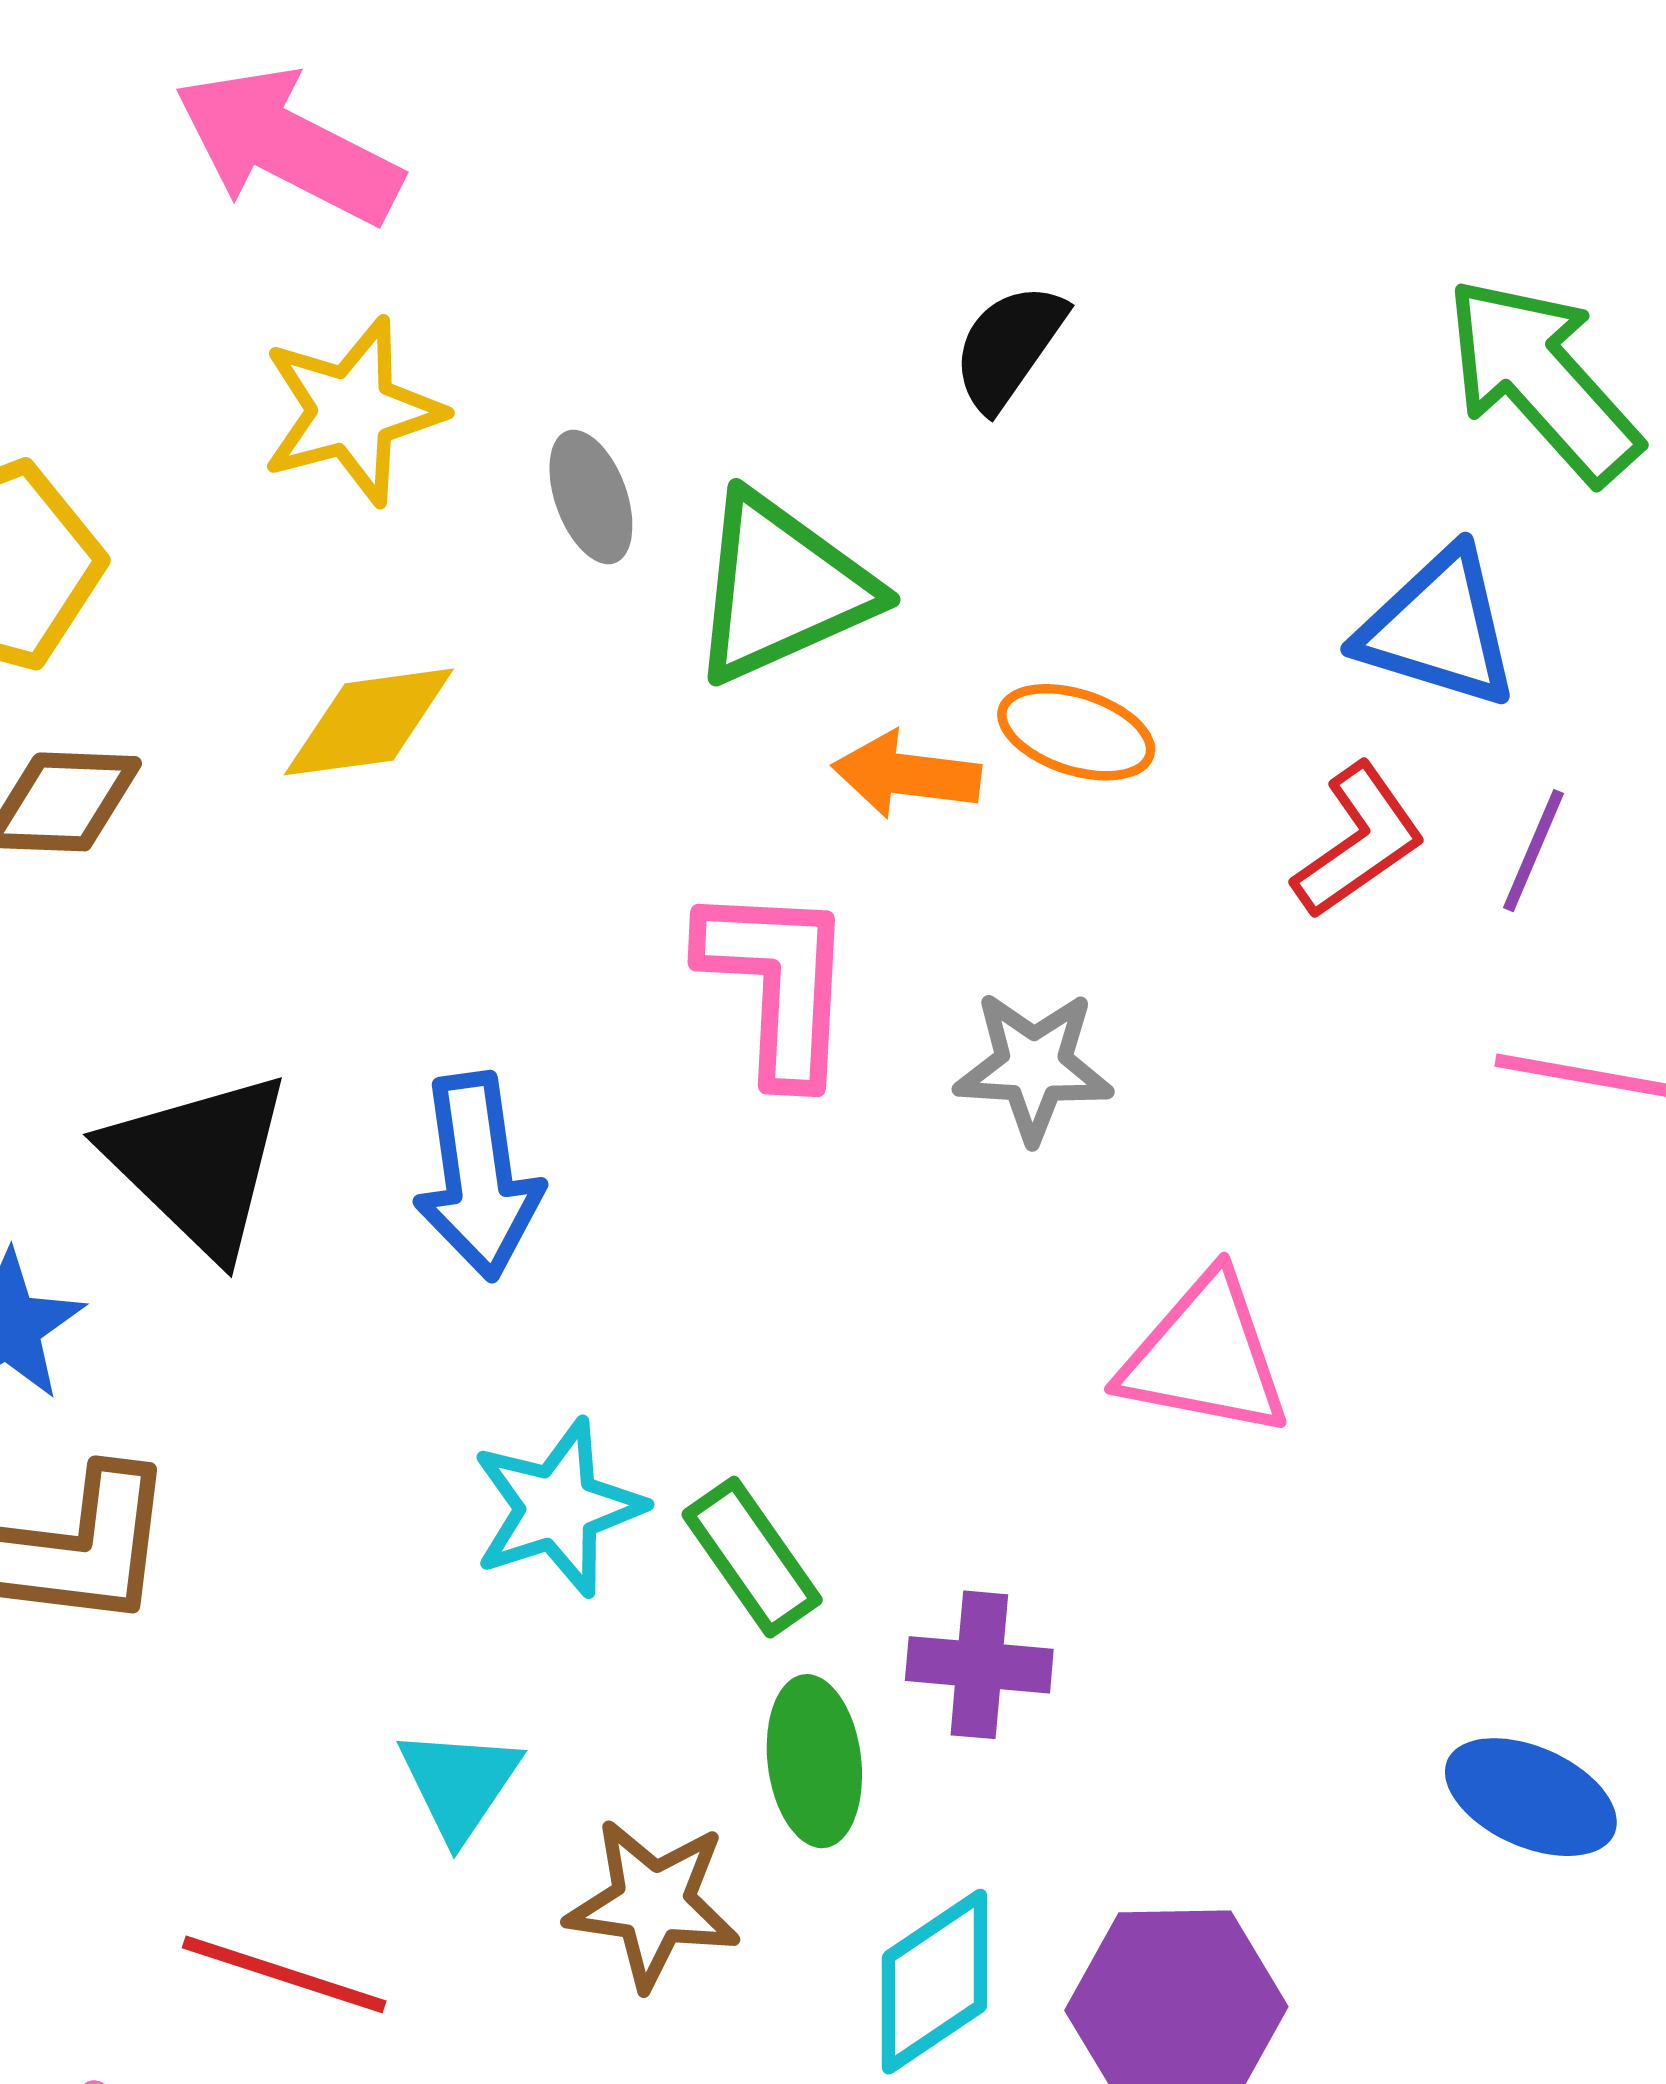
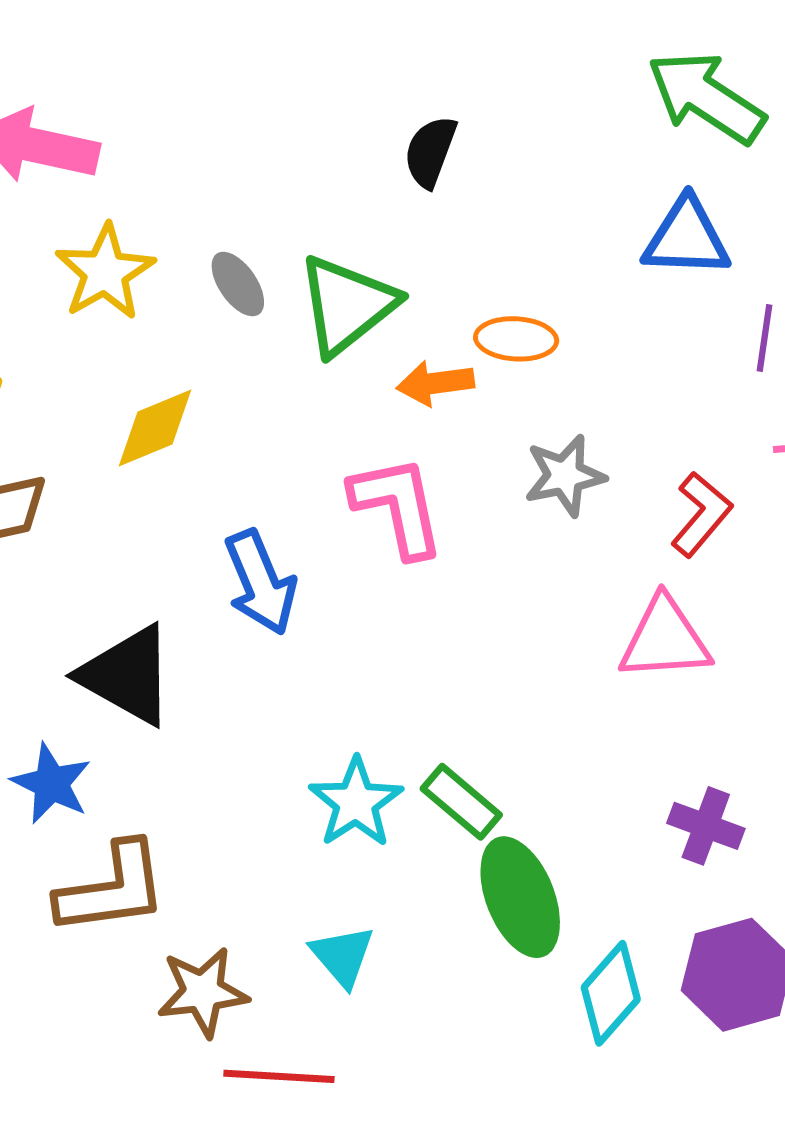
red L-shape: (1359, 841) -> (701, 514), moved
gray star: (1034, 1066) -> (565, 476), moved
blue arrow: (478, 1176) -> (260, 582), moved
purple cross: (979, 1665) -> (706, 826), moved, turned 30
green ellipse: (814, 1761) -> (520, 897), size x1.4
brown star: (653, 1904) -> (203, 992), moved

